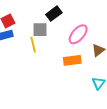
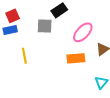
yellow line: (33, 45) -> (24, 56), moved

